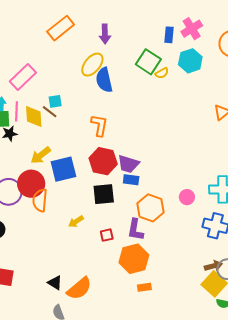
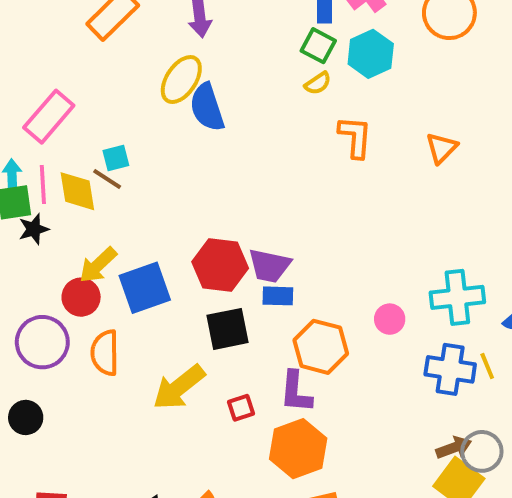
green square: (148, 62) -> (318, 46), moved, size x0.7
orange L-shape: (99, 125) -> (355, 137), moved
red circle: (31, 184) -> (81, 297), moved, size x0.7
yellow arrow: (76, 222) -> (179, 387), size x1.8

